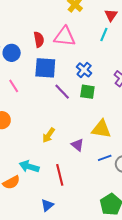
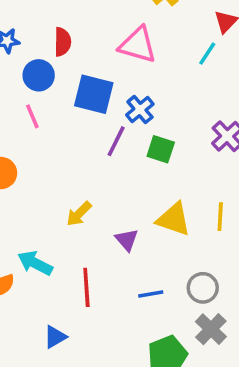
red semicircle: (39, 40) -> (63, 42), moved
blue circle: (12, 53) -> (39, 75), moved
blue cross: (84, 70) -> (140, 109), moved
purple line: (62, 92) -> (116, 141), turned 60
blue line: (105, 158) -> (151, 294), moved

